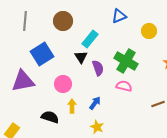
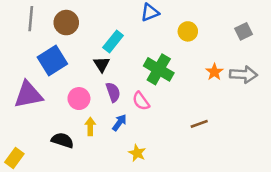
brown circle: (63, 21) -> (66, 23), moved
purple semicircle: (98, 68) -> (113, 92), moved
pink semicircle: (124, 86) -> (141, 101), moved, turned -140
yellow star: (97, 127) -> (137, 153), moved

